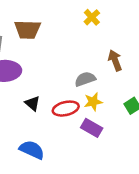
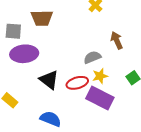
black triangle: (32, 103) -> (49, 80), size x1.5
purple rectangle: (92, 128) -> (100, 98), size x1.5

